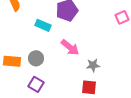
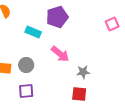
purple square: (36, 84) -> (26, 91), turned -35

